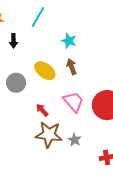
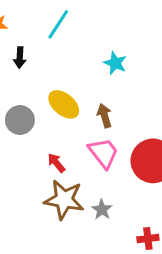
cyan star: (69, 41) -> (115, 63), moved
brown arrow: (72, 67) -> (104, 116), moved

